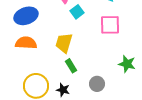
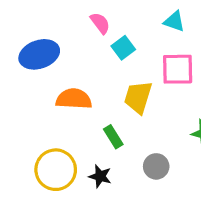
orange semicircle: (26, 43) -> (74, 99), moved
yellow trapezoid: (64, 43) -> (138, 97), moved

